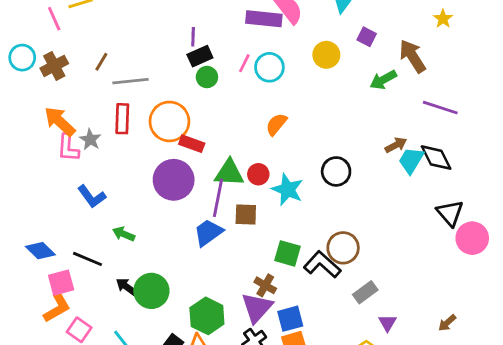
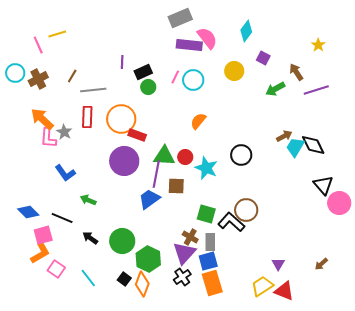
purple line: (193, 37) -> (122, 62), moved
brown arrow: (412, 56) -> (296, 72), size x0.7
purple line: (440, 108) -> (316, 90), moved, turned -35
green circle: (151, 291) -> (122, 241), moved
gray rectangle: (365, 292) -> (210, 242), moved, turned -54

